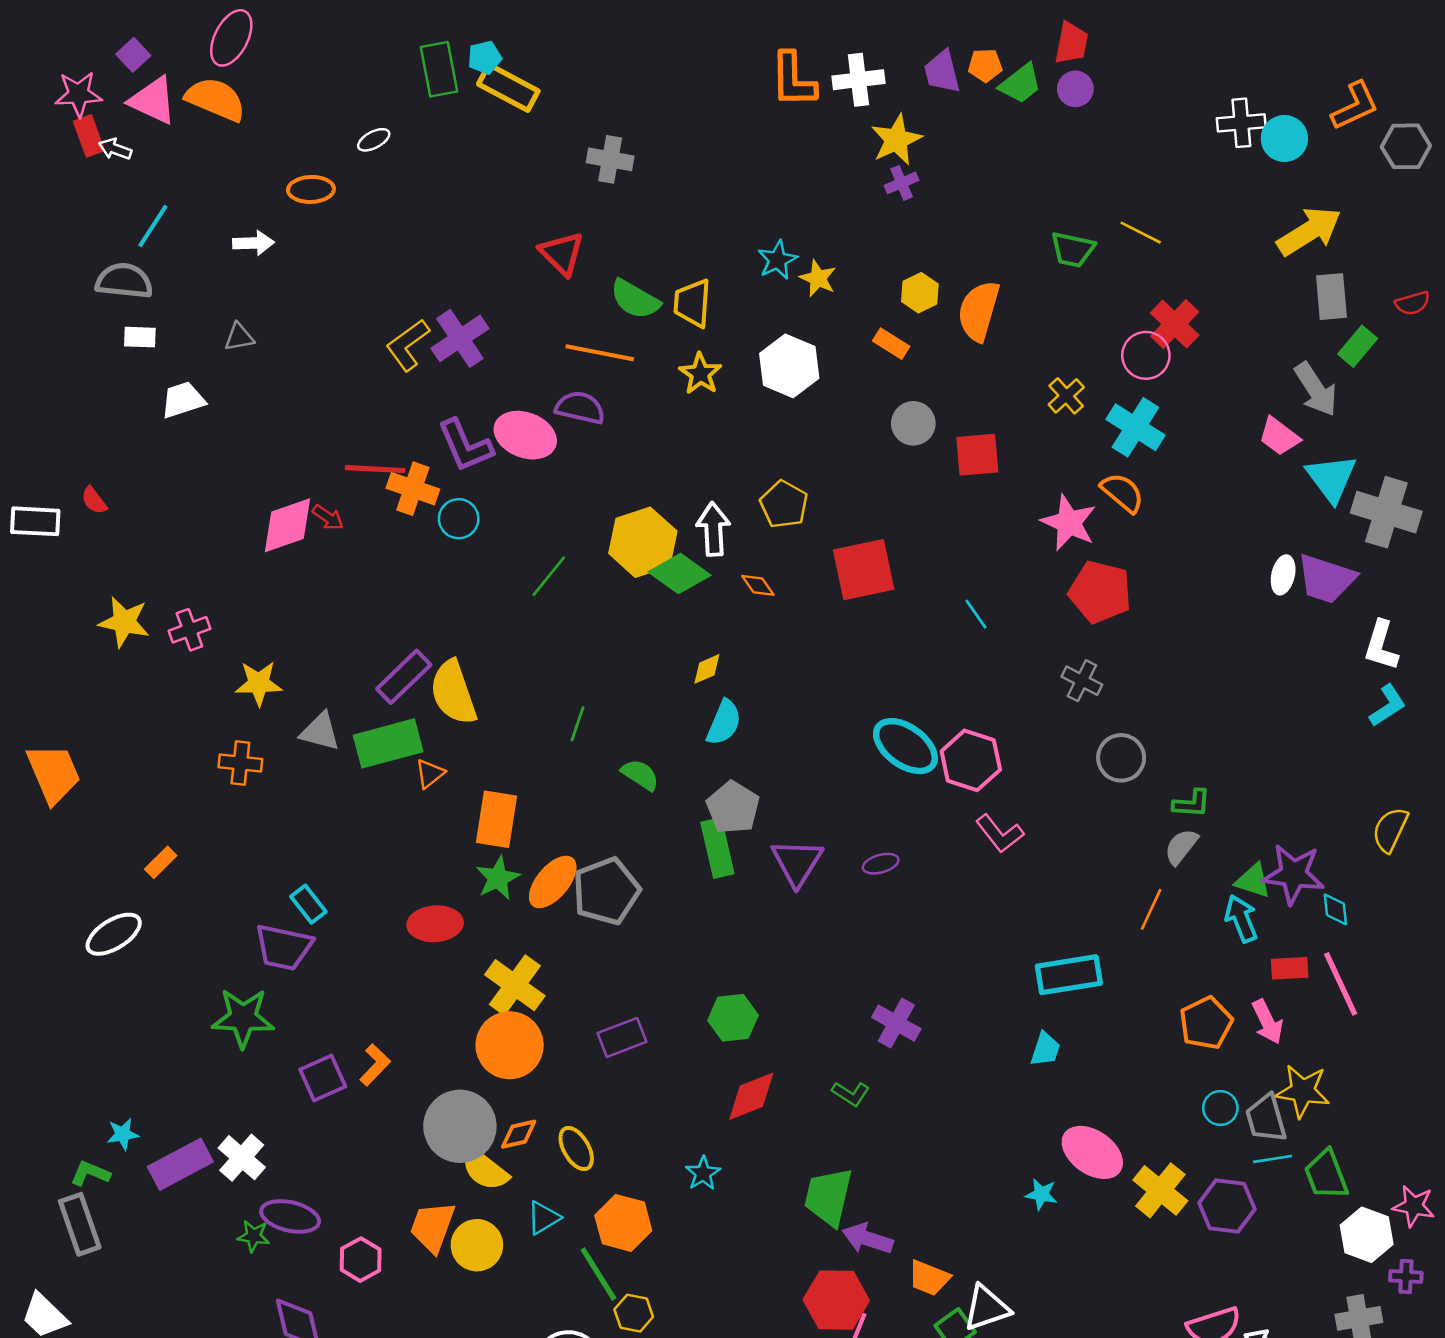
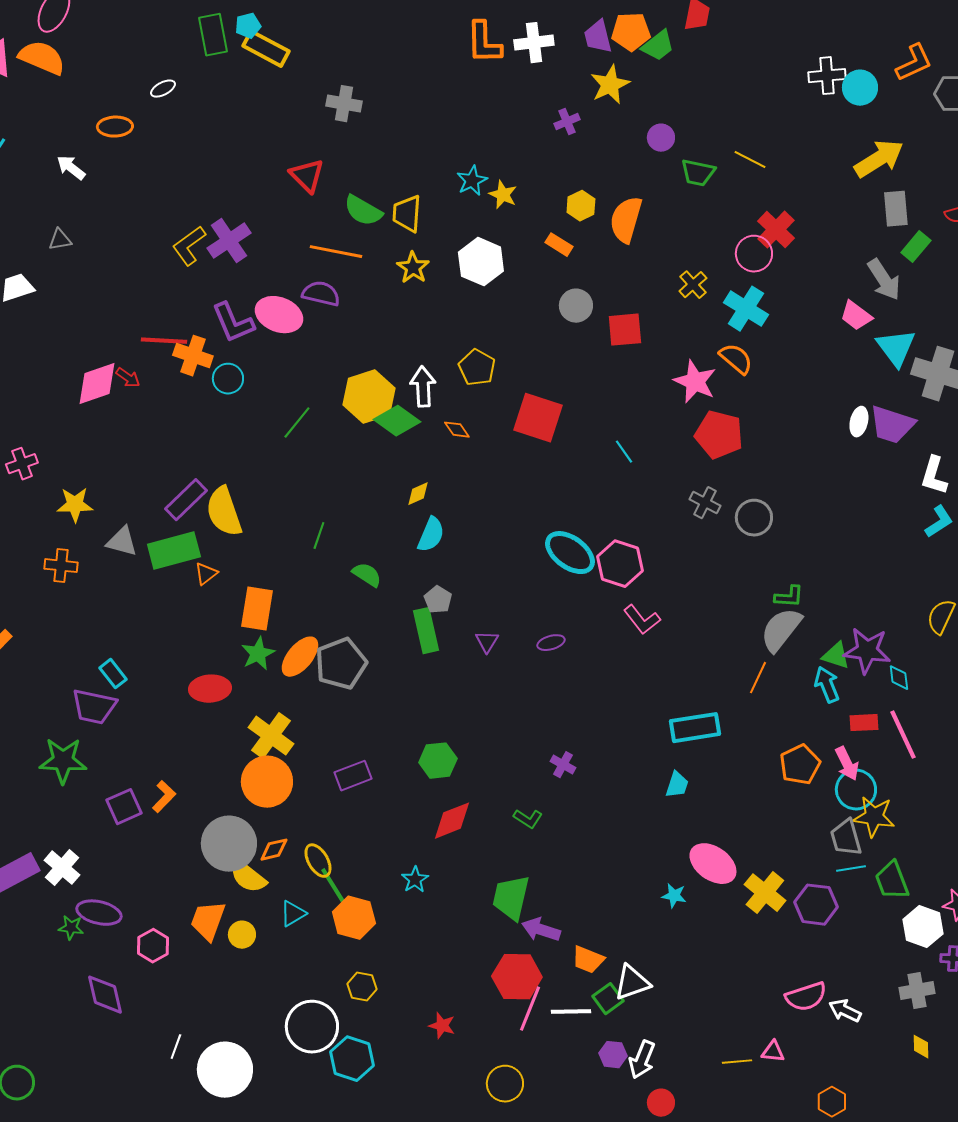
orange pentagon: (985, 65) -> (631, 32), size x1.5
purple circle: (1075, 89) -> (661, 138), moved
yellow star: (896, 140) -> (610, 85), moved
white arrow: (253, 243) -> (71, 168), turned -140
red square: (864, 570) -> (538, 418), turned 30
gray circle: (1121, 758) -> (754, 518), moved
gray pentagon: (733, 807) -> (438, 600), size x0.7
gray semicircle: (1181, 847) -> (781, 630), size x1.6
purple triangle: (797, 862) -> (487, 642), size x0.6
purple cross: (896, 1023) -> (563, 765), size x0.7
cyan circle: (1220, 1108) -> (856, 790), moved, size x1.5
yellow circle: (477, 1245) -> (242, 935), size x0.7
green line: (598, 1274) -> (335, 889), moved

